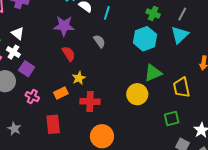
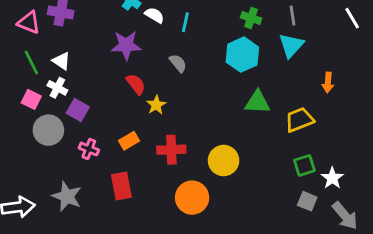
gray line: (182, 14) -> (292, 16), turned -32
green triangle: (153, 73) -> (257, 102), turned 30
yellow star: (79, 78) -> (156, 105), moved
yellow trapezoid: (181, 87) -> (299, 120), turned 85
yellow circle: (137, 94) -> (224, 161), moved
green square: (172, 118) -> (304, 165), moved
gray star: (14, 129) -> (67, 196), size x1.5

